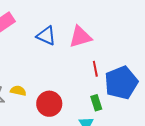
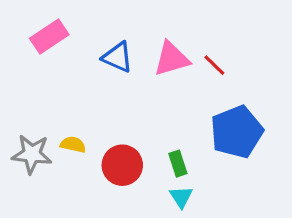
red line: (95, 69) -> (214, 65), moved, turned -35
green rectangle: (96, 103) -> (178, 164), moved

